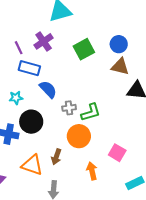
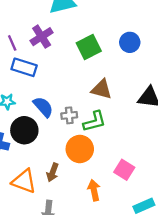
brown triangle: (120, 66) -> (102, 89), moved
blue semicircle: (48, 89) -> (43, 107), moved

